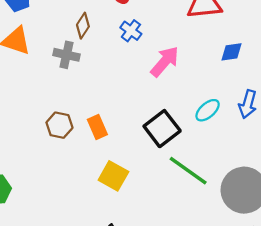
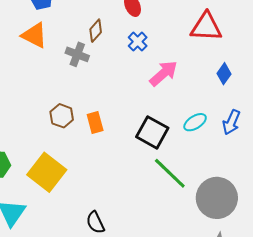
blue diamond: (231, 52) -> (224, 74), turned -55
black square: (162, 129) -> (152, 132), turned -32
yellow square: (113, 176) -> (47, 172), moved, size x1.4

